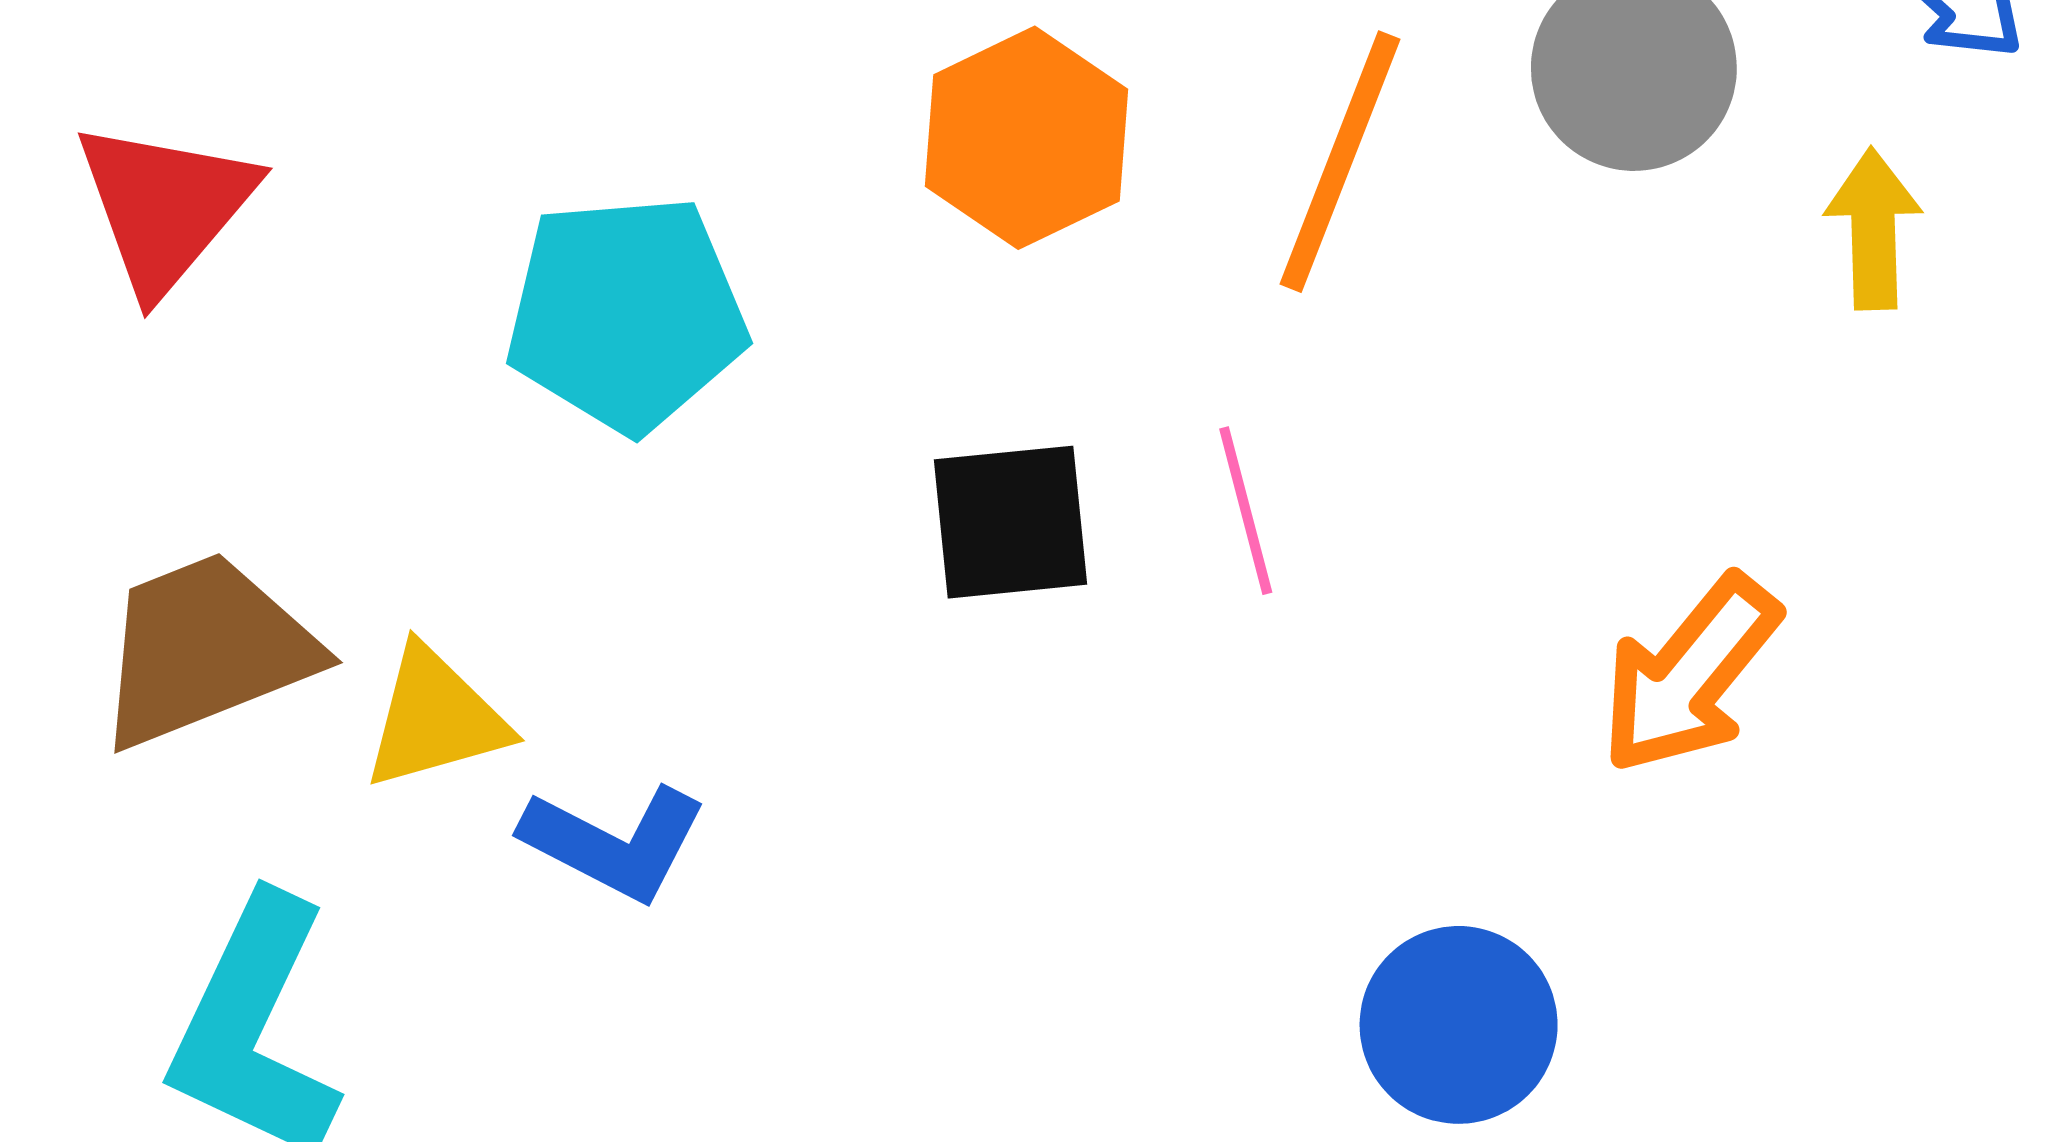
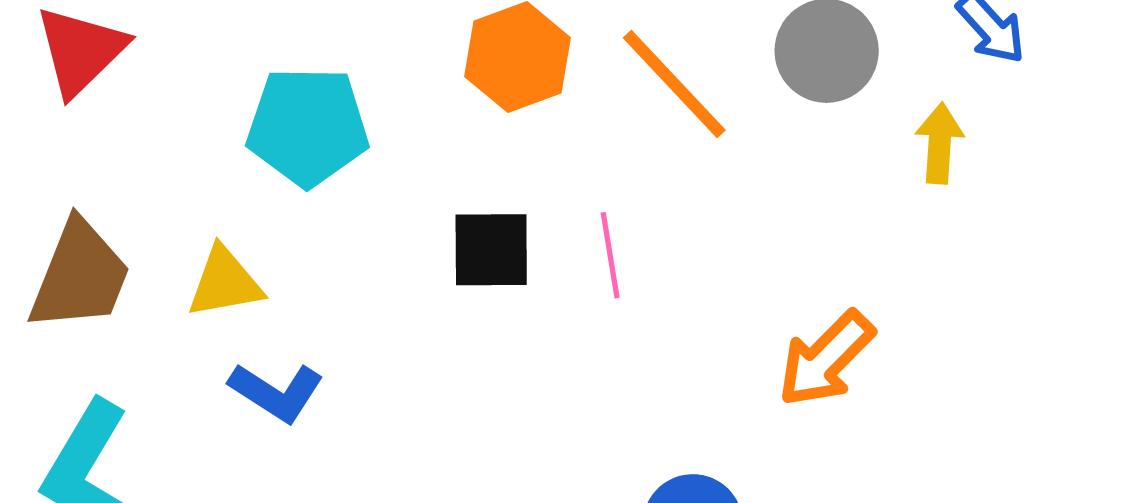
orange line: (1340, 162) -> (674, 84), turned -70
brown trapezoid: (206, 650) -> (80, 276), turned 128
yellow triangle: (435, 718) -> (225, 282), moved

